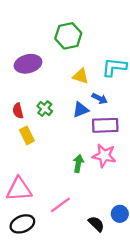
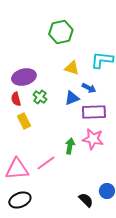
purple ellipse: (28, 64) -> (24, 77), moved
pink line: (60, 205) -> (46, 163), moved

